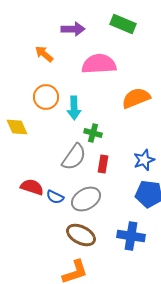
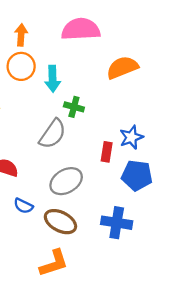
orange arrow: (44, 54) -> (21, 35), moved, turned 54
red rectangle: (103, 164) -> (107, 152), moved
blue semicircle: (55, 197) -> (23, 206), moved

